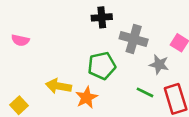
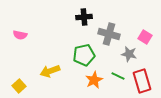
yellow arrow: (59, 86) -> (50, 71), turned -30
orange star: (87, 98) -> (94, 80), moved

